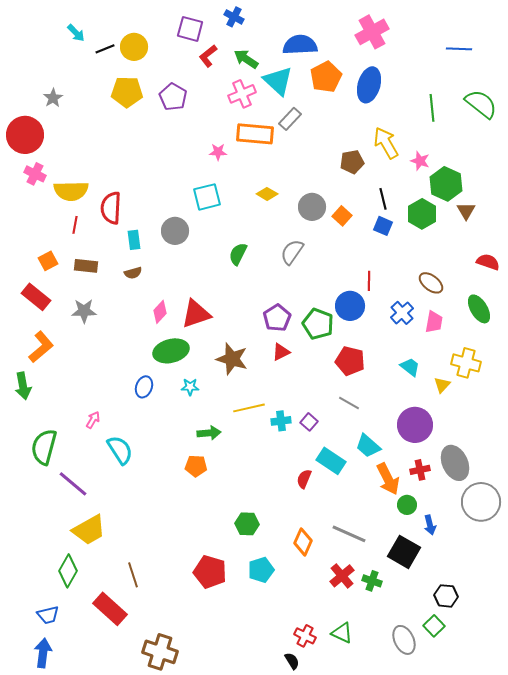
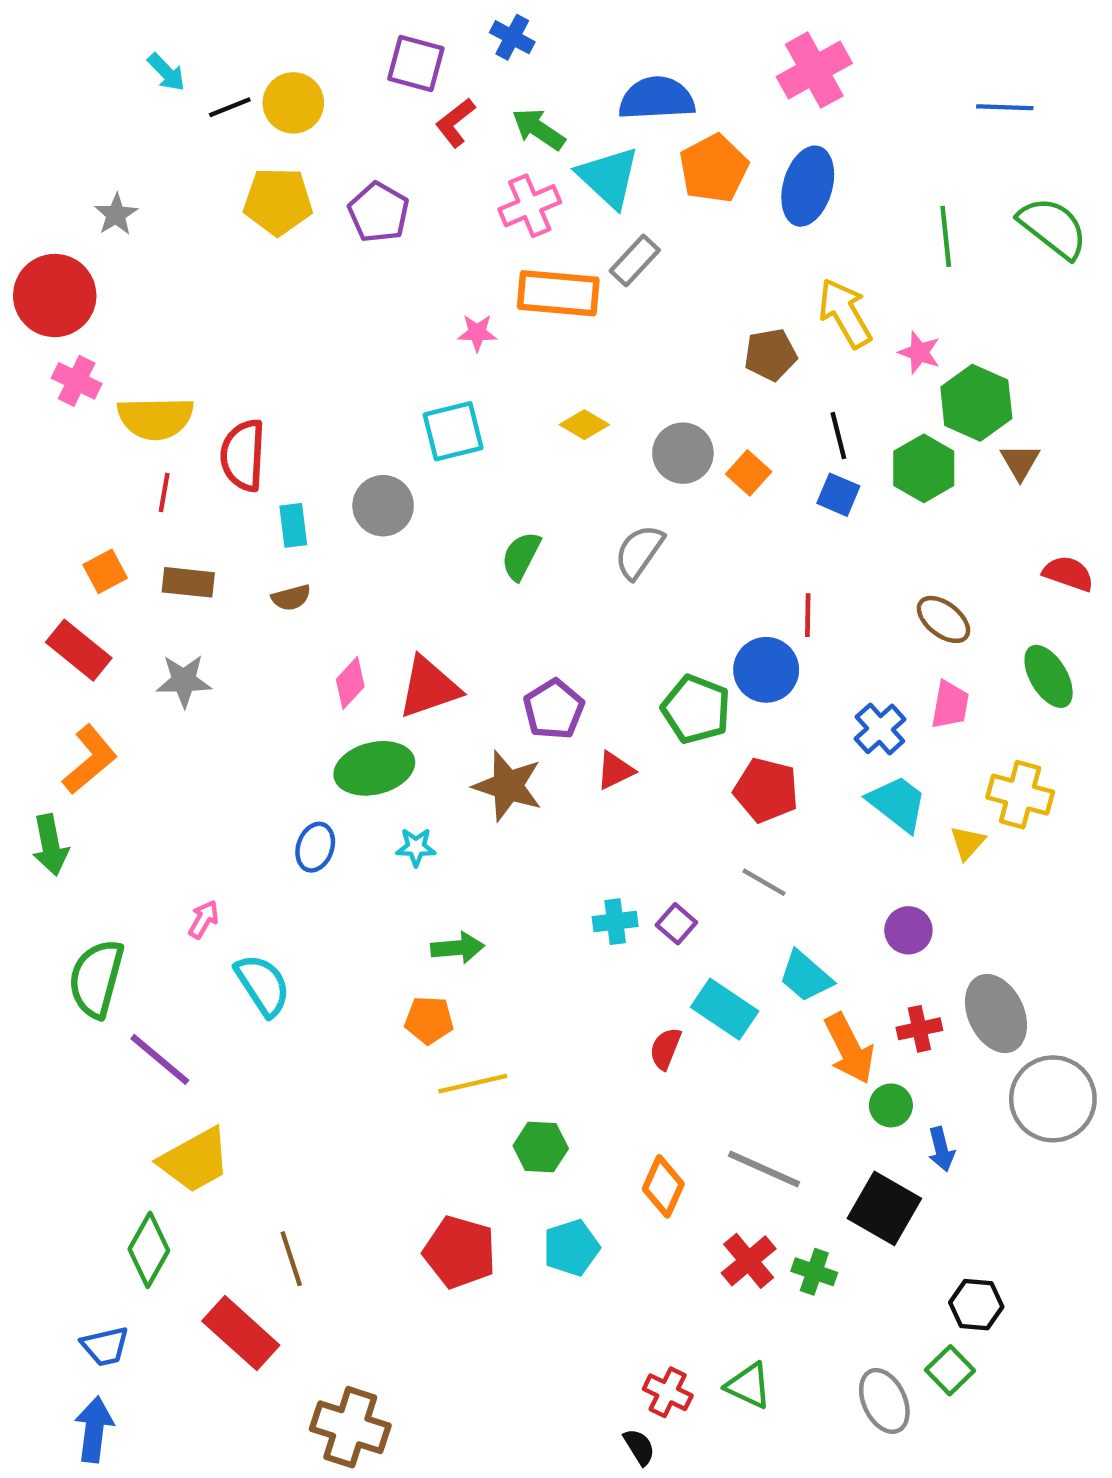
blue cross: (402, 313) -> (880, 729), moved
purple pentagon: (277, 318) -> (554, 709), moved
cyan trapezoid: (410, 367) -> (897, 803), size x1.4
yellow line: (249, 408) -> (473, 1084), moved
purple circle: (415, 425) -> (908, 930), size x0.6

